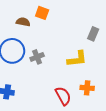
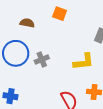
orange square: (42, 13) -> (60, 14), moved

